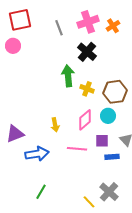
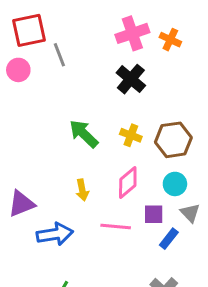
orange cross: (113, 26) -> (170, 40), turned -32
gray line: (59, 28) -> (59, 55), moved
green arrow: (68, 76) -> (84, 134), moved, turned -40
cyan circle: (108, 116) -> (175, 184), moved
blue rectangle: (112, 157) -> (169, 239), turned -48

